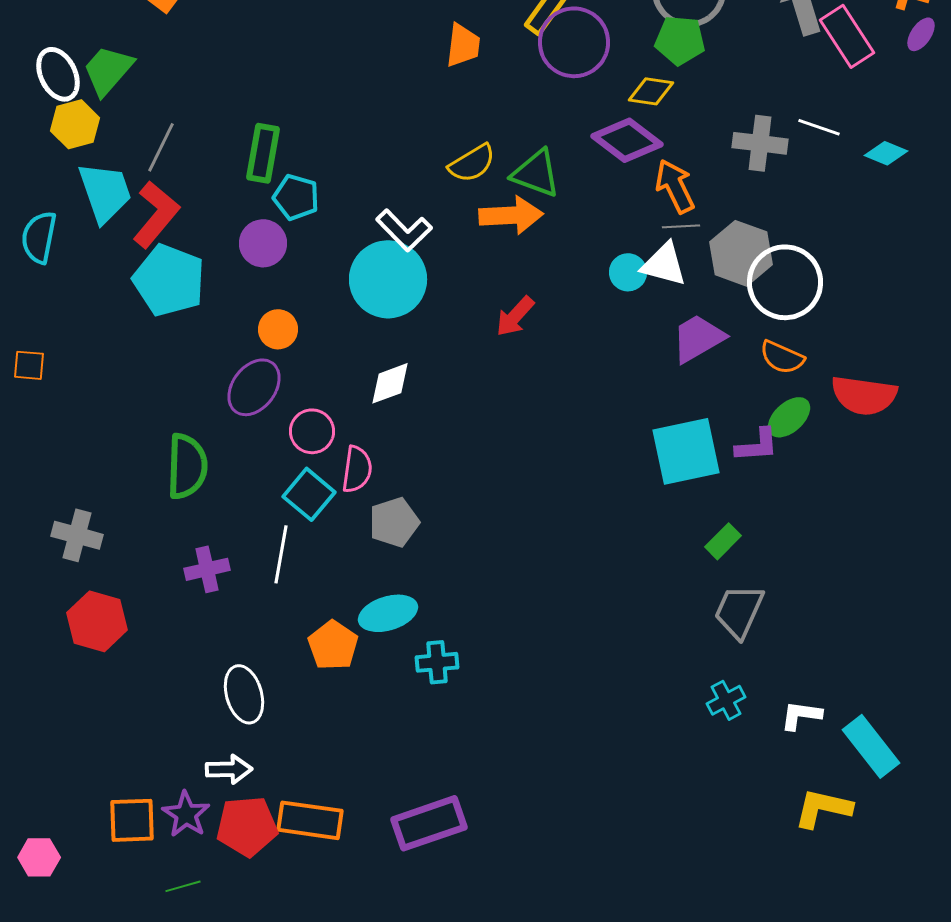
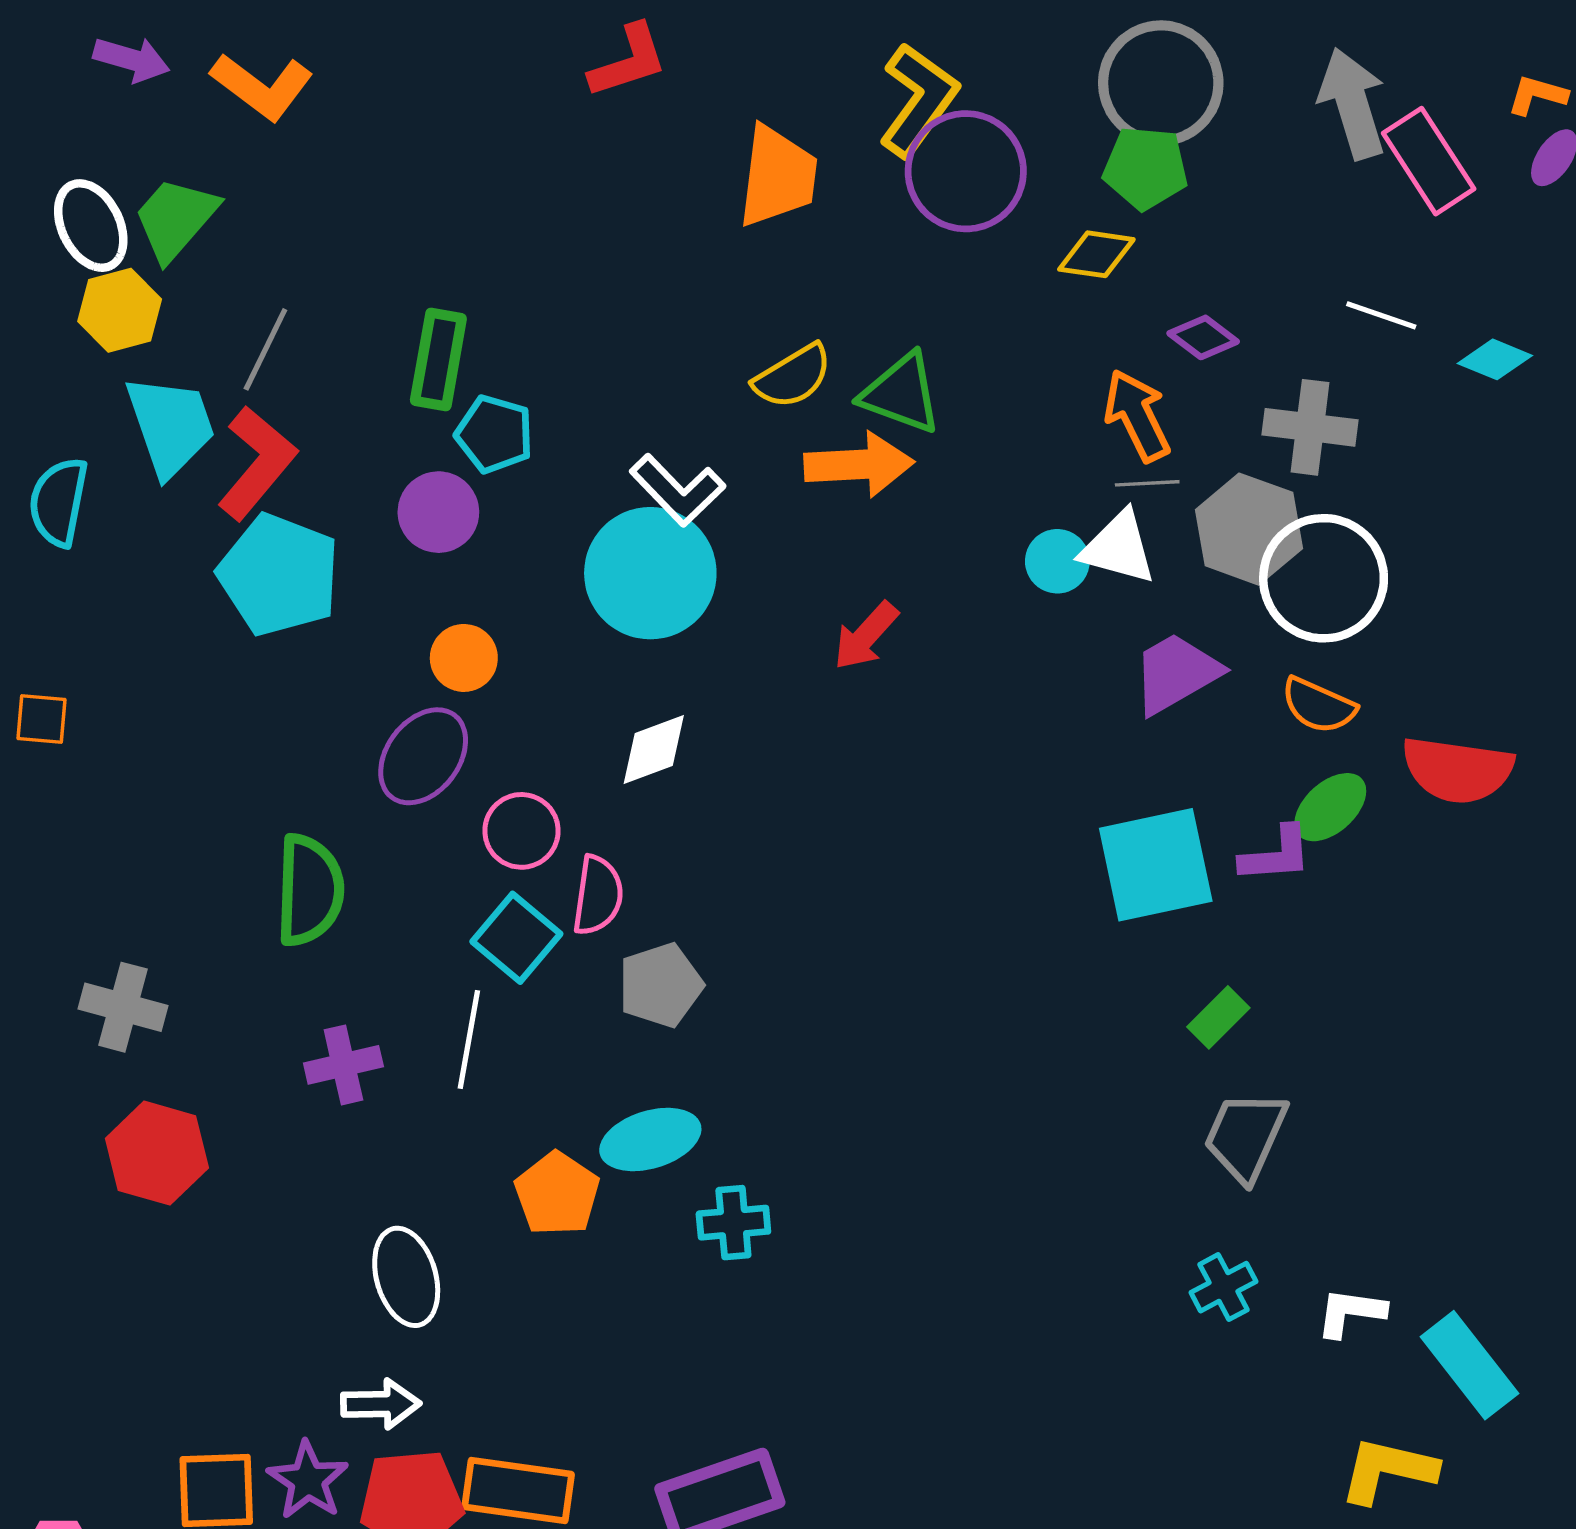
orange trapezoid: (463, 45) -> (778, 176), size x1.4
purple diamond: (627, 140) -> (1203, 337), moved, size x0.6
gray cross: (760, 143) -> (1310, 427), moved

